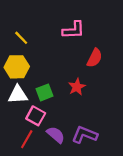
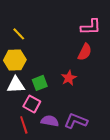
pink L-shape: (73, 30) -> (91, 27), moved
purple semicircle: (56, 135) -> (50, 121), turned -30
red line: (27, 139) -> (24, 125), turned -48

